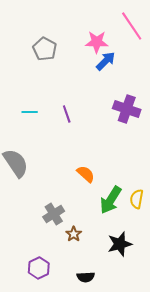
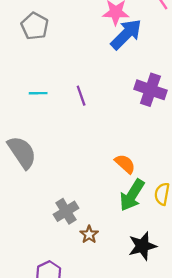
gray pentagon: (45, 49) -> (35, 26), moved
blue arrow: (106, 61) -> (126, 34), size x1.4
orange semicircle: (86, 174) -> (125, 164), moved

